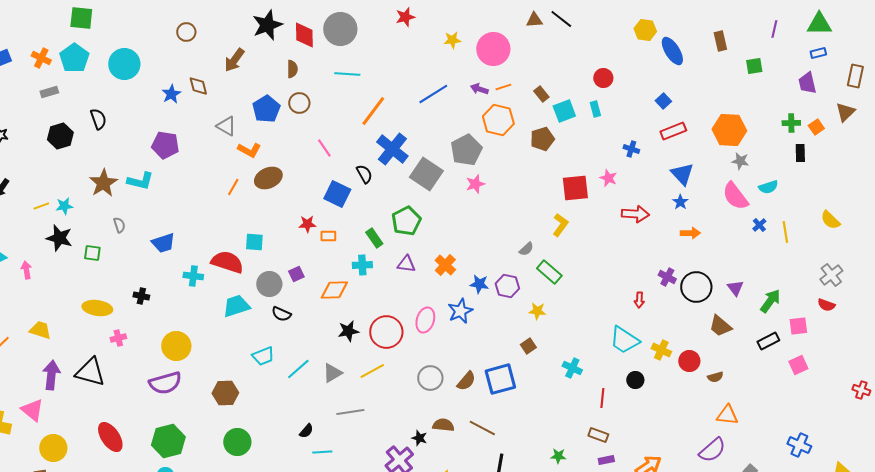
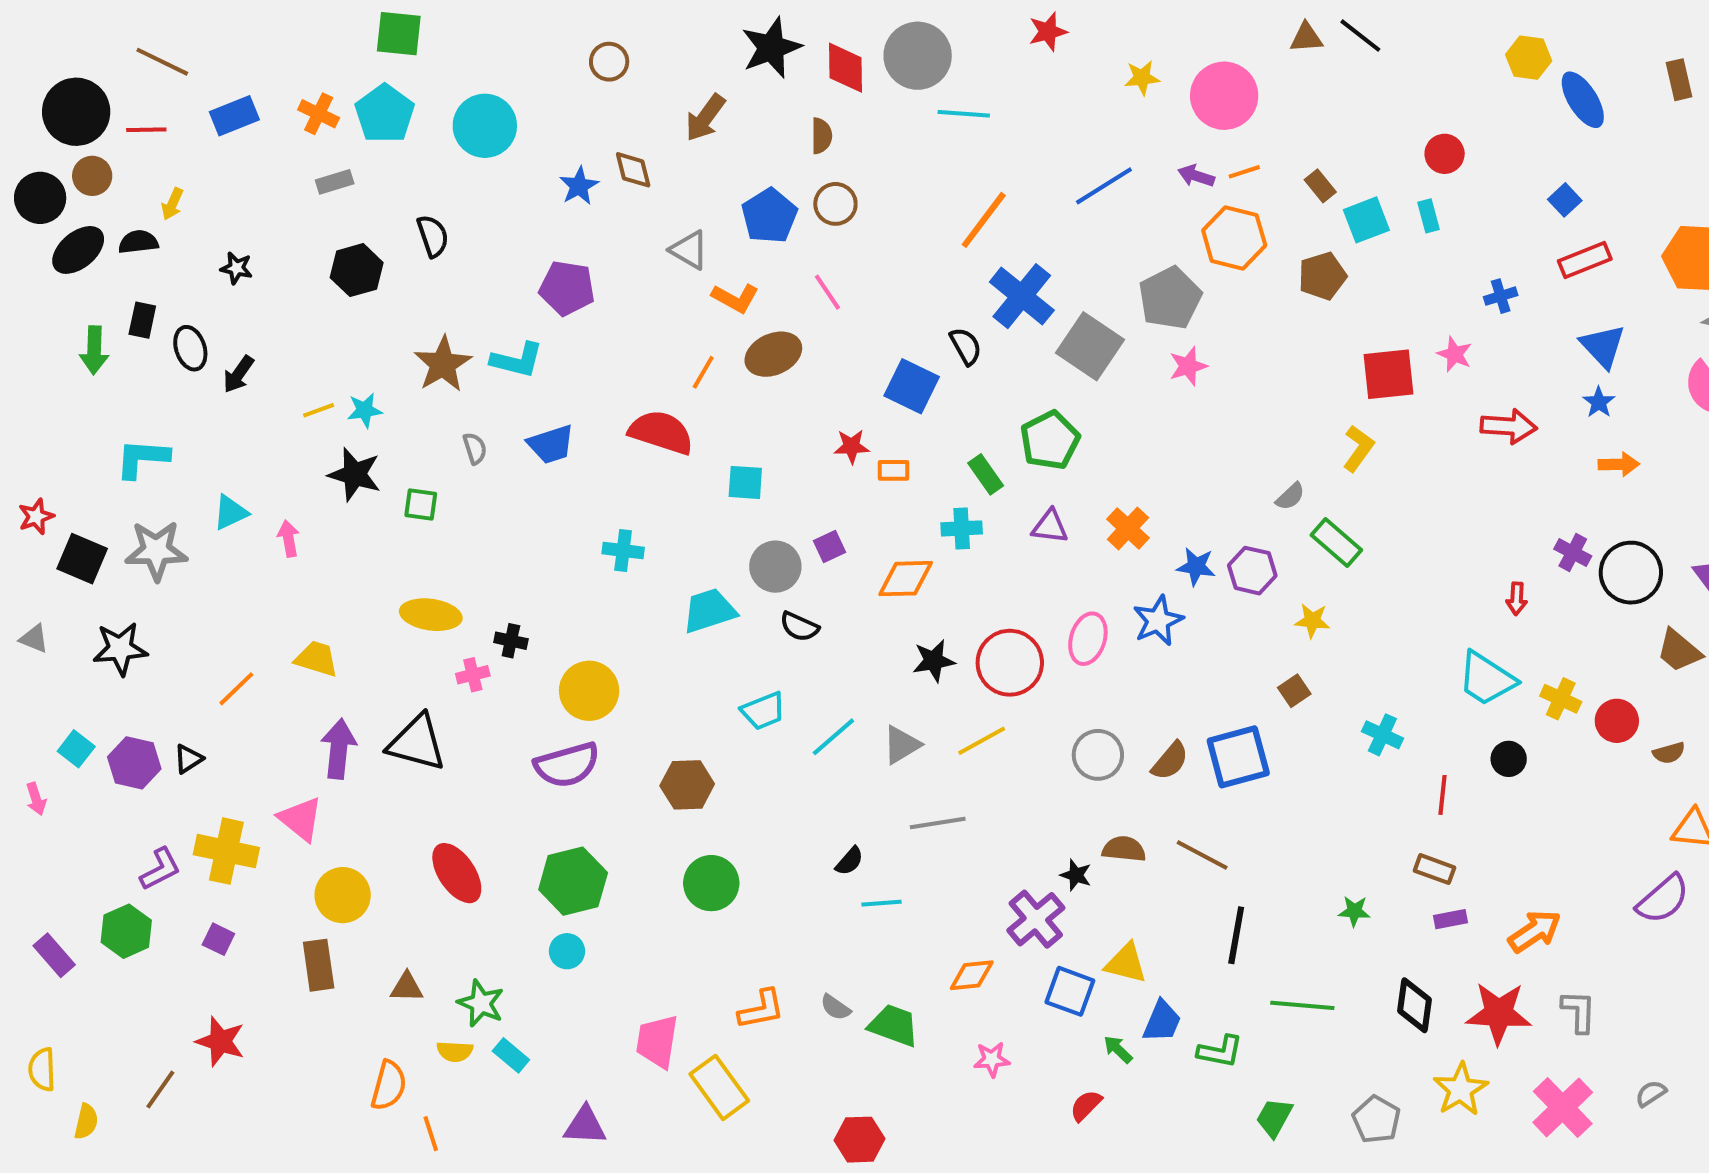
cyan line: (347, 74) -> (964, 114), moved
pink line: (324, 148) -> (827, 292), moved
blue cross: (631, 149) -> (1501, 296), turned -35
blue trapezoid: (163, 243) -> (551, 444), moved
red semicircle: (227, 262) -> (661, 432), moved
black cross: (141, 296) -> (511, 641), moved

